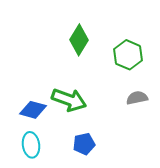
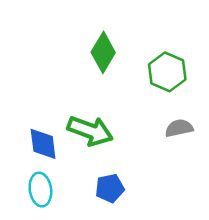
blue diamond: (33, 110) -> (43, 144), turned 68

